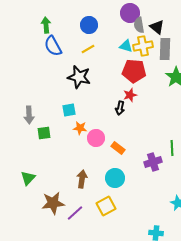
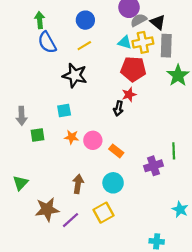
gray semicircle: (139, 25) -> (139, 20), turned 70
orange star: (80, 128) -> (72, 137), moved

